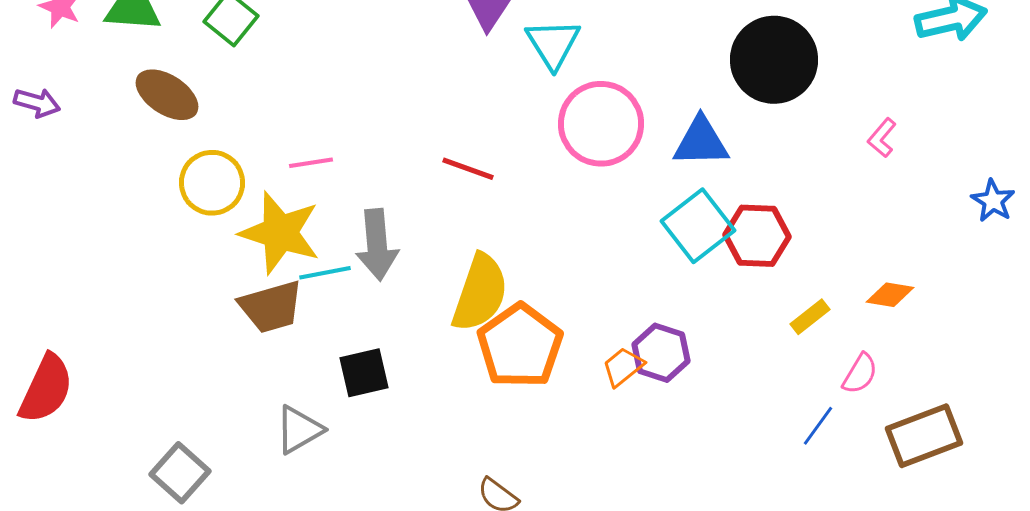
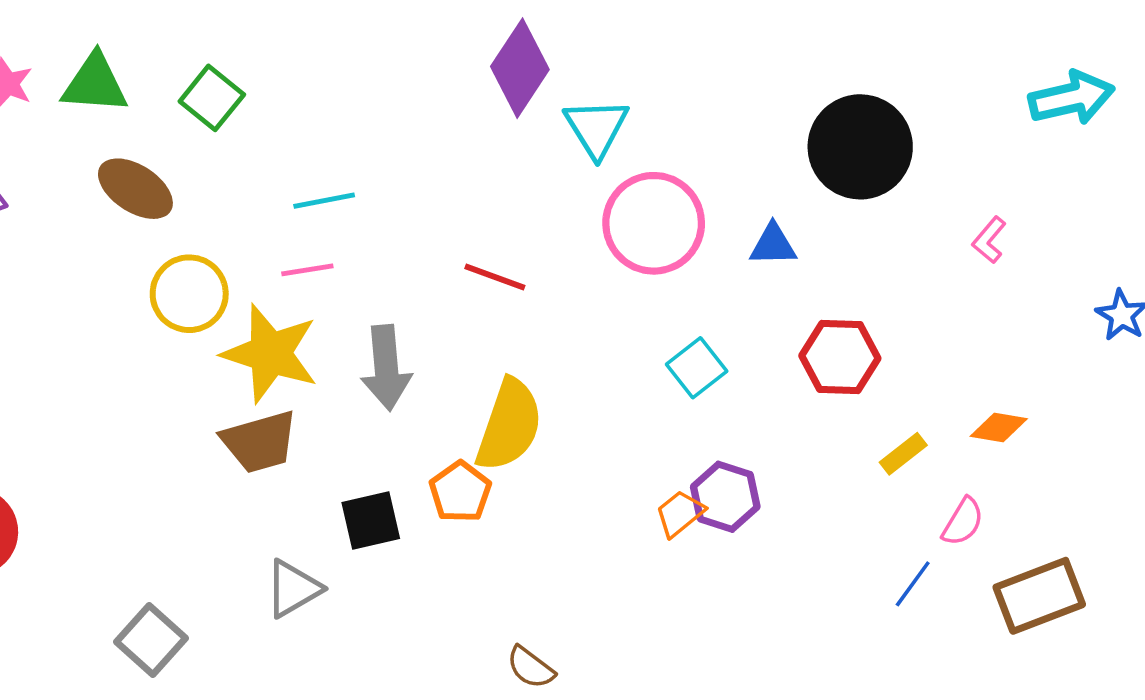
blue triangle: (701, 142) -> (773, 245), size x0.7
cyan square: (698, 226) -> (697, 368), moved, size x0.7
cyan line: (325, 273) -> (324, 201), moved
orange pentagon: (520, 346) -> (460, 492), moved, size x0.6

